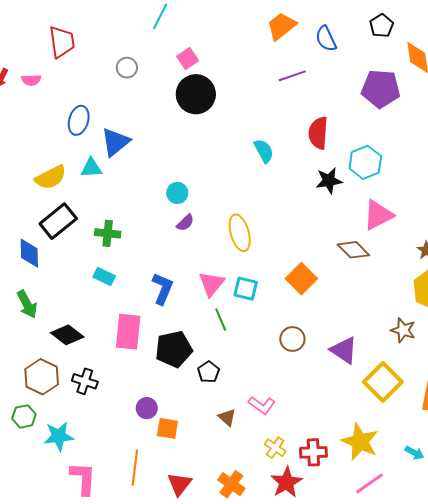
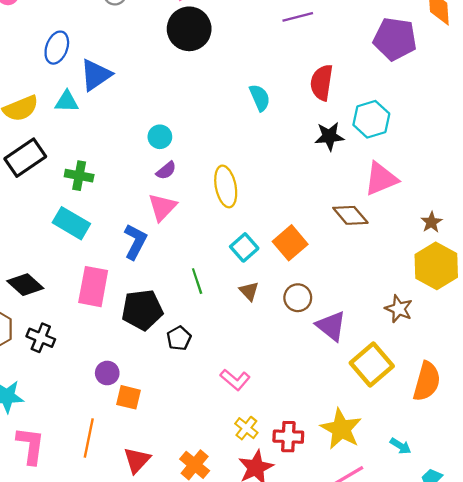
cyan rectangle: (104, 277) -> (71, 223), size x1.5
pink triangle: (211, 284) -> (162, 207), moved
cyan square: (246, 289) -> (244, 247), moved, turned 30
brown circle: (292, 339) -> (298, 298), moved
brown triangle: (227, 417) -> (249, 291), moved

